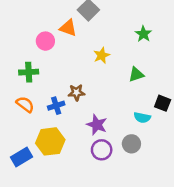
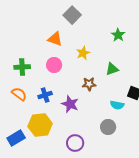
orange triangle: (68, 28) -> (55, 39), moved
pink circle: (45, 41) -> (54, 65), moved
brown star: (76, 92) -> (89, 84), moved
purple star: (97, 125) -> (70, 104), moved
purple circle: (102, 150) -> (75, 143), moved

